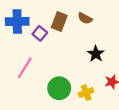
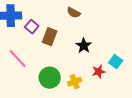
brown rectangle: (59, 22) -> (50, 37), moved
pink line: (25, 68) -> (18, 59), turned -75

